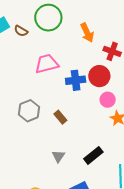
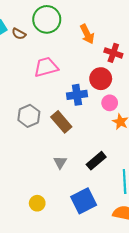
blue cross: (76, 80) -> (77, 95), moved
brown rectangle: (60, 117) -> (61, 122), size x1.5

